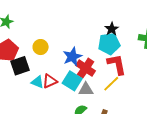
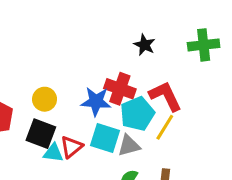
cyan pentagon: (109, 44) -> (137, 114), moved
blue star: (72, 57) -> (96, 101), turned -30
black square: (20, 66) -> (41, 134), moved, turned -36
red cross: (86, 68) -> (120, 89), moved

